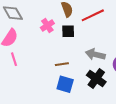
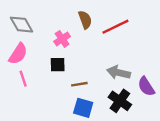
black square: (68, 31) -> (58, 65), moved

